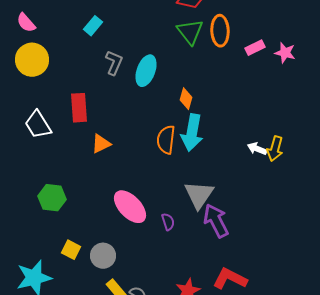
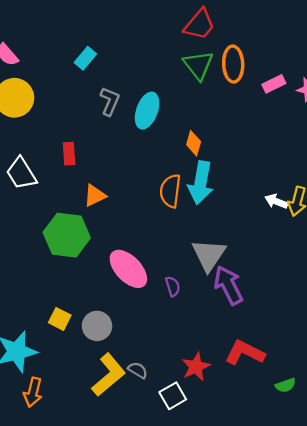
red rectangle: (79, 108) -> (69, 154), size x0.7
green hexagon: (52, 198) -> (67, 235), moved, size x1.4

